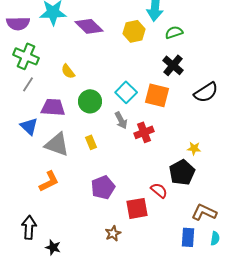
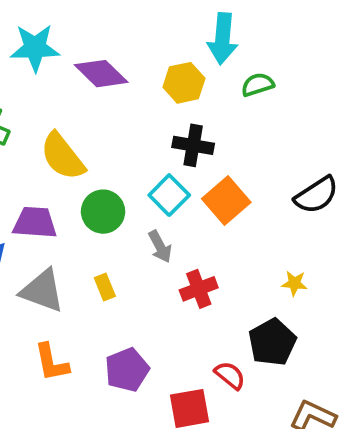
black cross: (173, 65) -> (193, 145), moved, turned -30
yellow semicircle: (68, 71) -> (63, 156), size x1.8
orange square: (157, 95) -> (226, 201), turned 35
red cross: (144, 132) -> (199, 289), moved
yellow star: (194, 148) -> (294, 283), moved
orange L-shape: (49, 181) -> (52, 362), moved, turned 105

